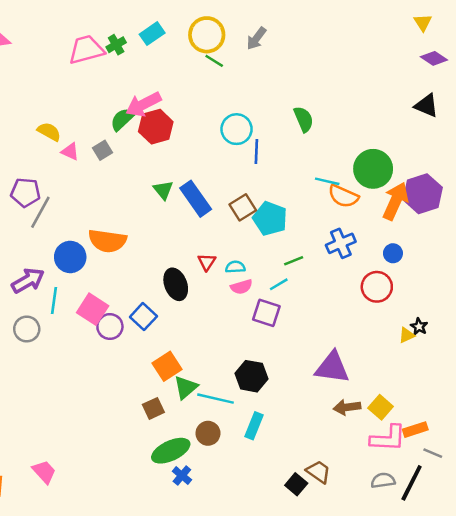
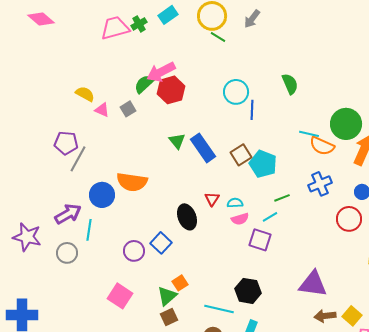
pink square: (93, 309) -> (120, 296), moved
orange square: (167, 366) -> (180, 283), size x0.7
green triangle: (186, 387) -> (167, 296), moved

